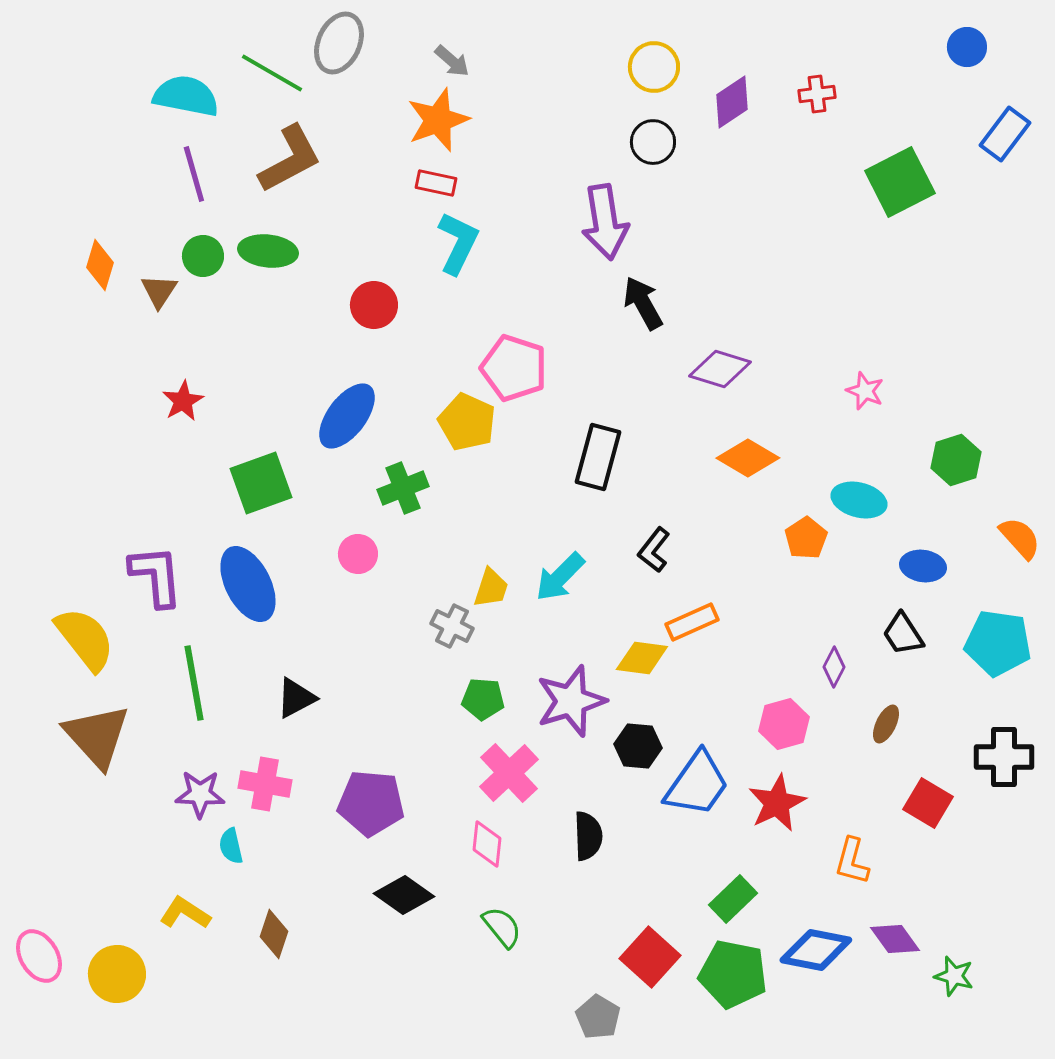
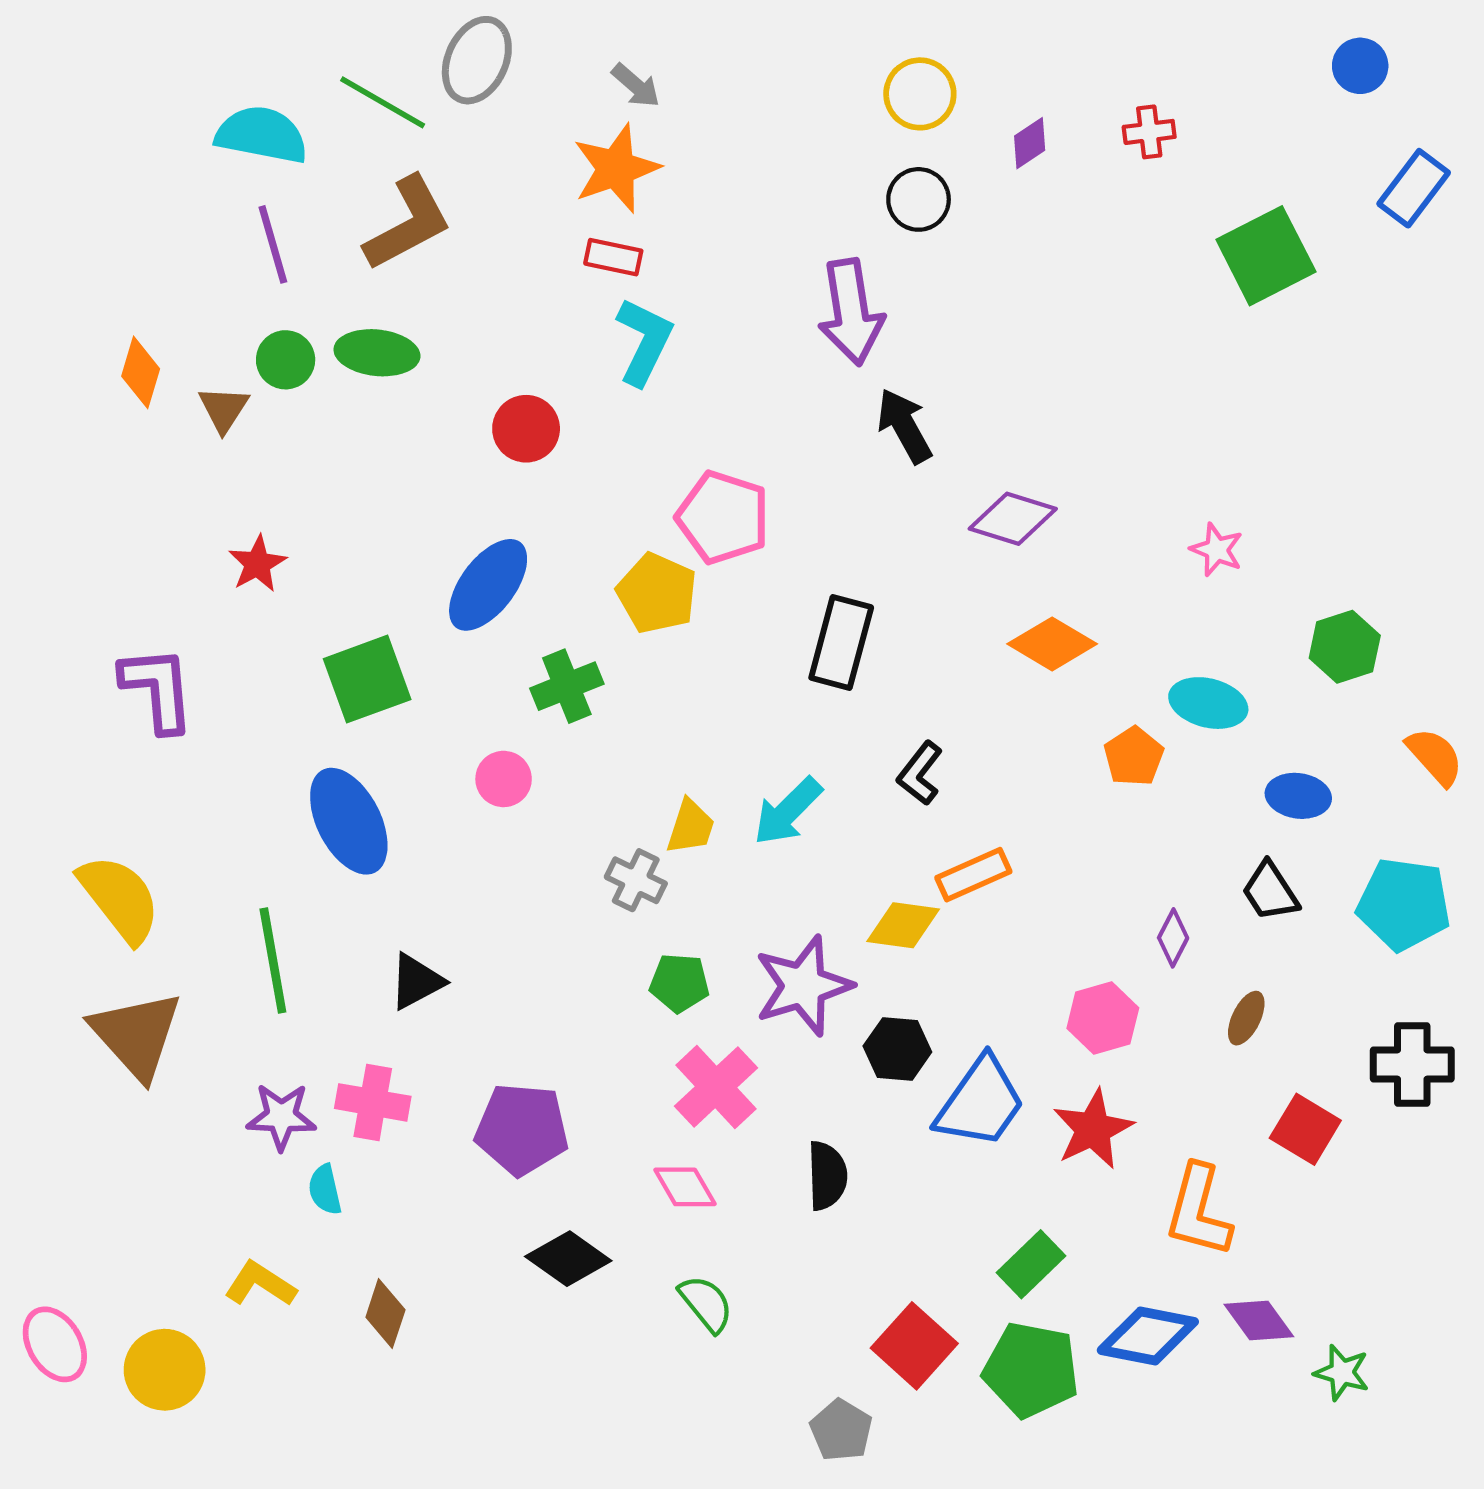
purple diamond: (732, 102) -> (1030, 143), size x0.7
purple L-shape: (156, 576) -> (158, 689), moved
pink diamond: (487, 844) -> (685, 1187), turned -36
orange L-shape: (852, 861) -> (1198, 1211), size x1.4

